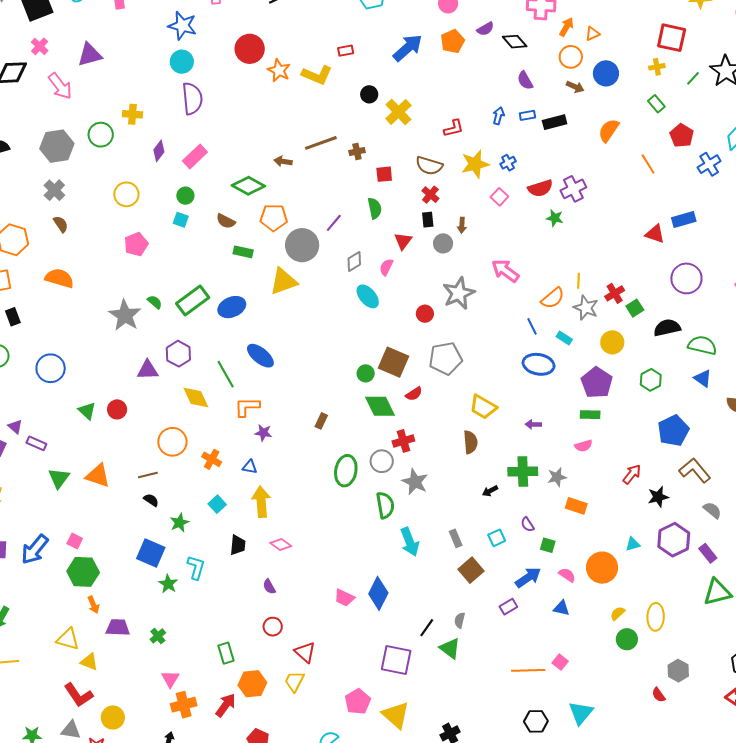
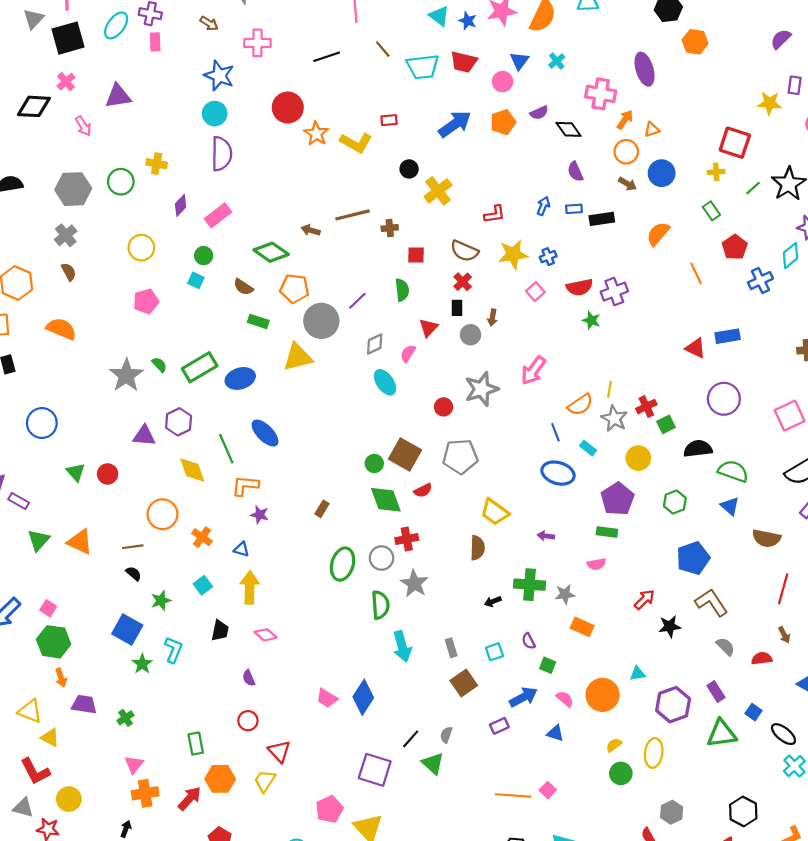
pink arrow: (60, 86) -> (83, 126), size x0.7
pink arrow: (505, 271) -> (533, 370), turned -96
purple hexagon: (674, 540) -> (673, 705), moved

